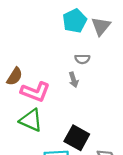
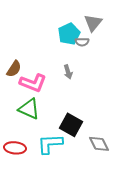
cyan pentagon: (75, 21) -> (69, 34), moved
gray semicircle: (82, 59) -> (82, 42), moved

